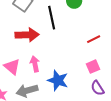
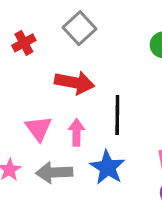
black line: (52, 18) -> (117, 115), moved

